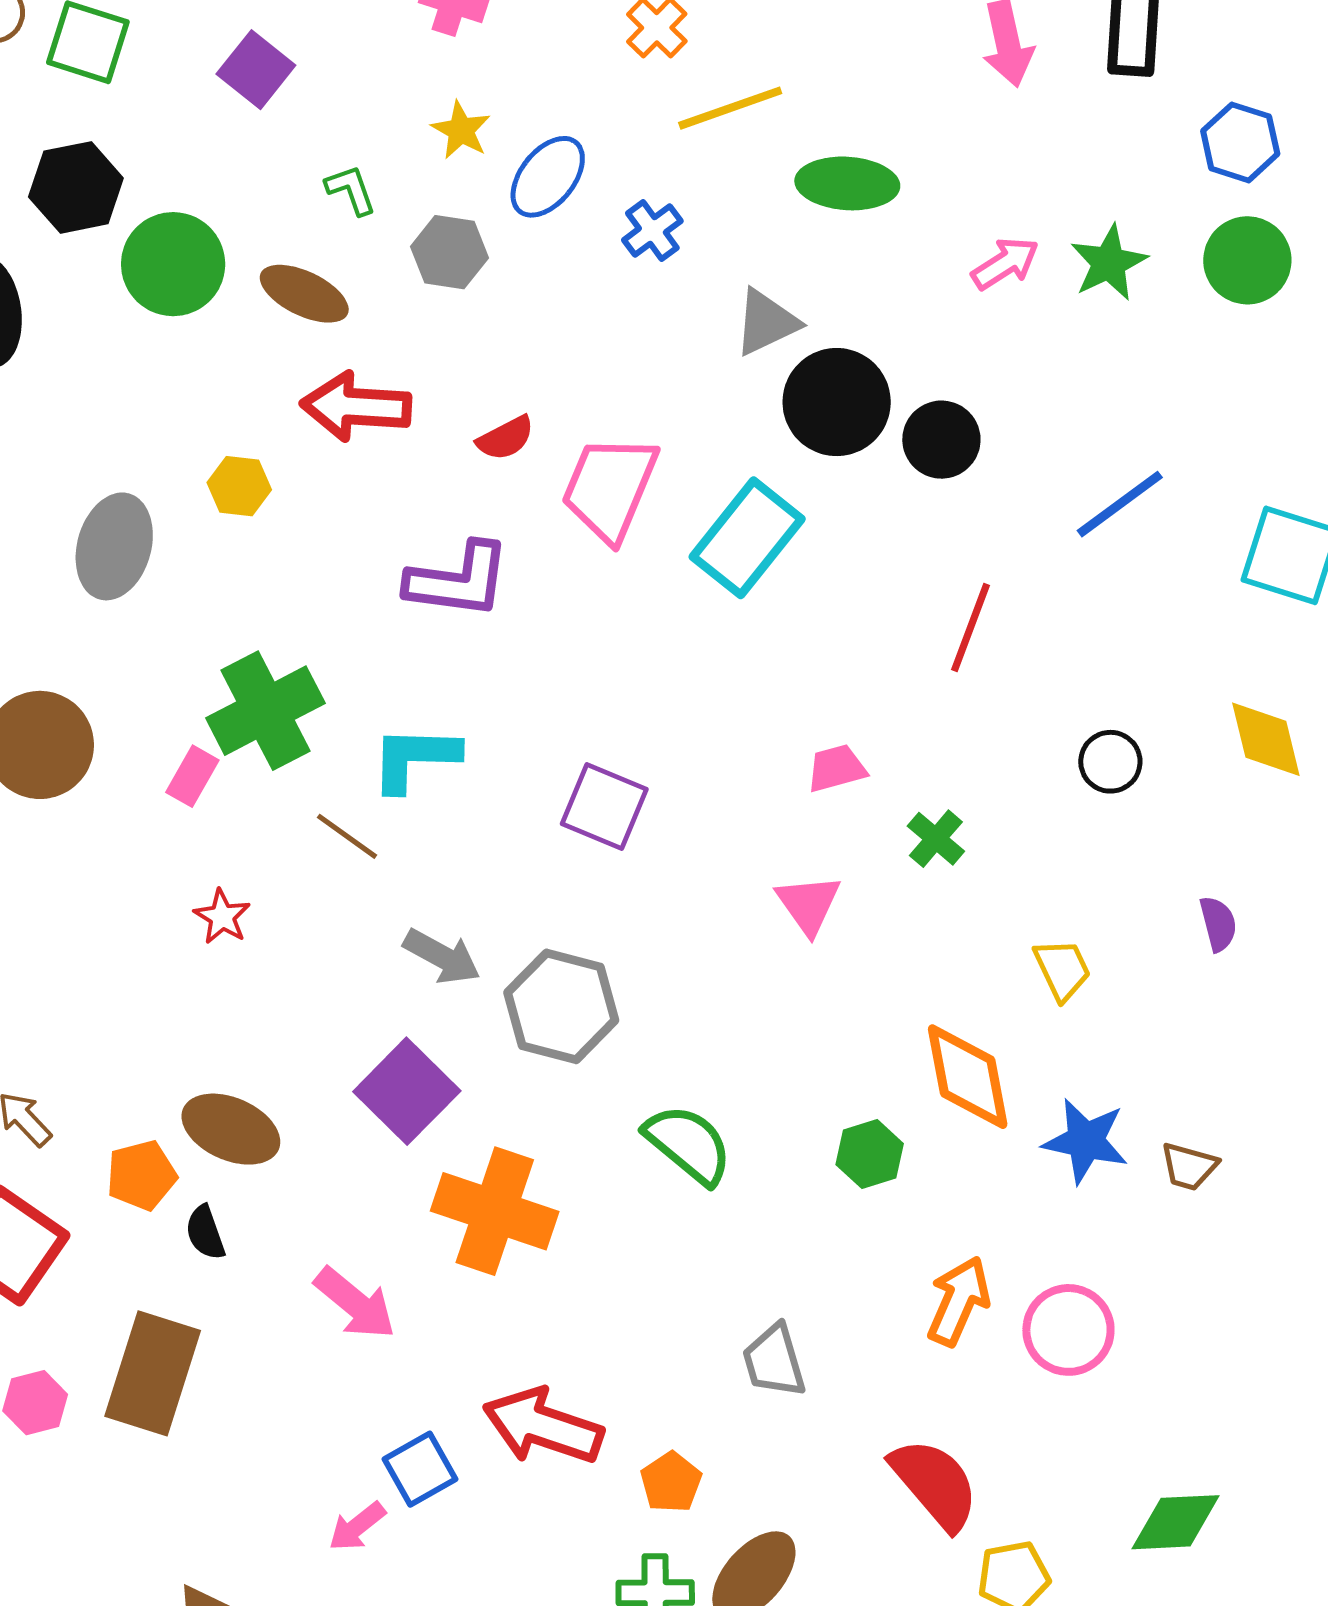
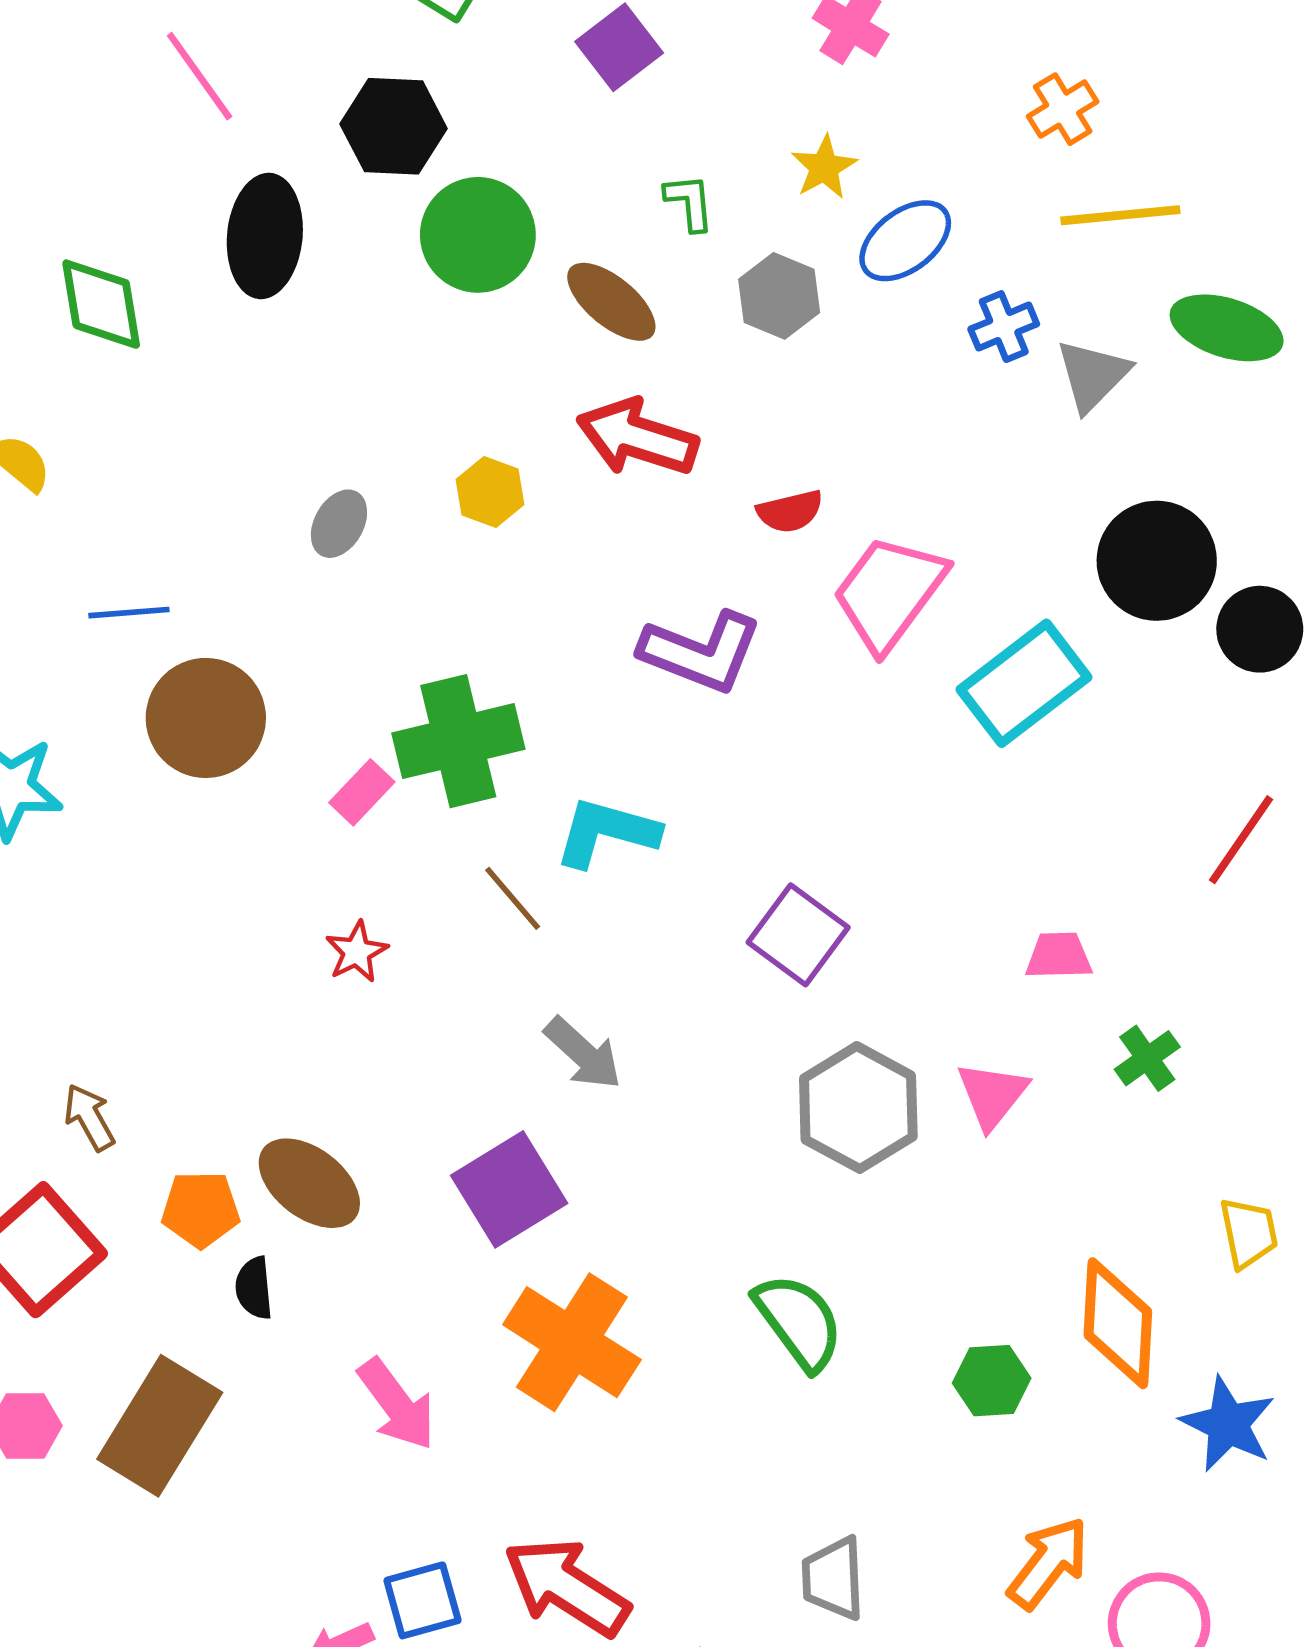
gray triangle: (766, 322) -> (1093, 375), moved, turned -34
gray ellipse: (114, 546) -> (339, 524), size x0.6
gray hexagon: (561, 1006) -> (858, 1108), moved

